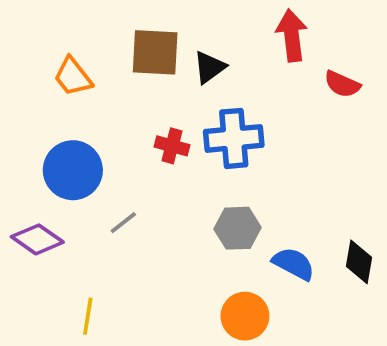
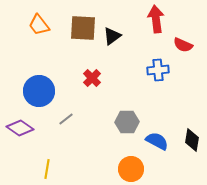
orange trapezoid: (73, 77) -> (39, 25), moved
blue cross: (234, 138) -> (158, 70), moved, size x0.7
red cross: (172, 146) -> (92, 78), turned 30

